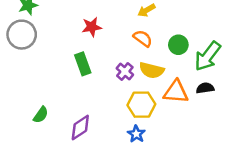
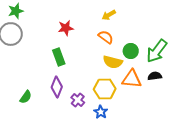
green circle: (178, 45) -> (131, 51), moved
purple cross: (125, 72) -> (78, 100), moved
purple diamond: (80, 128) -> (57, 87), moved, turned -35

